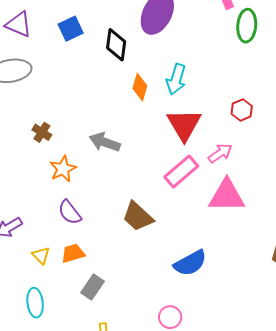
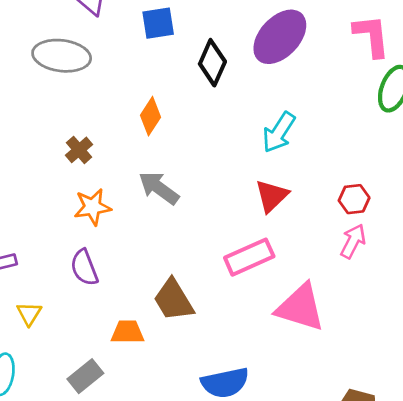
orange diamond: (140, 87) -> (150, 116), moved
red triangle: (184, 125) -> (272, 196), size x0.7
pink arrow: (220, 153) -> (353, 241), moved, turned -45
orange trapezoid: (73, 253) -> (128, 332), moved

